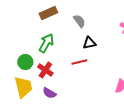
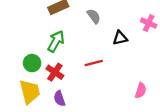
black triangle: (89, 43) -> (120, 38), moved
purple semicircle: (49, 93) -> (59, 98), turned 40

